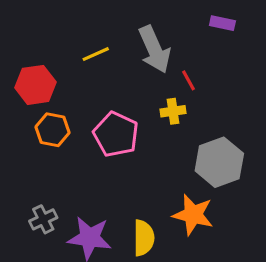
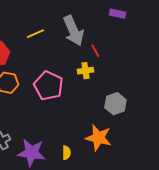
gray hexagon: (219, 162) -> (115, 104), size x0.7
yellow semicircle: (144, 238) -> (66, 153), size x0.6

